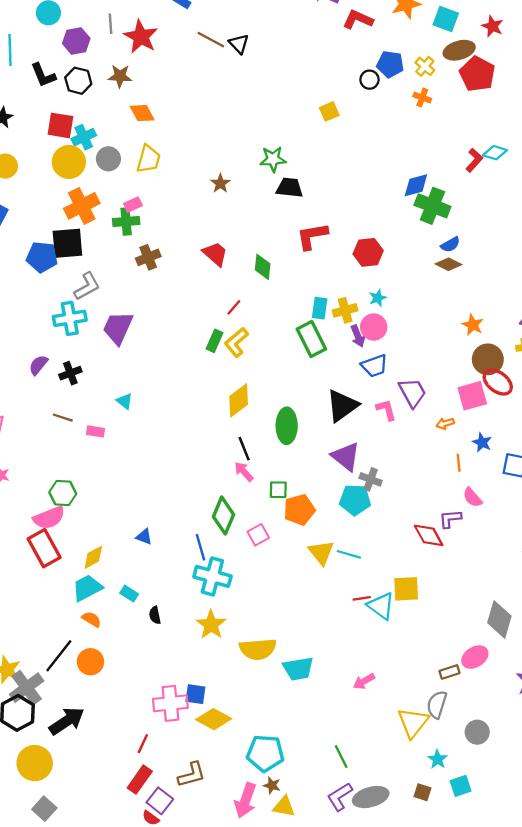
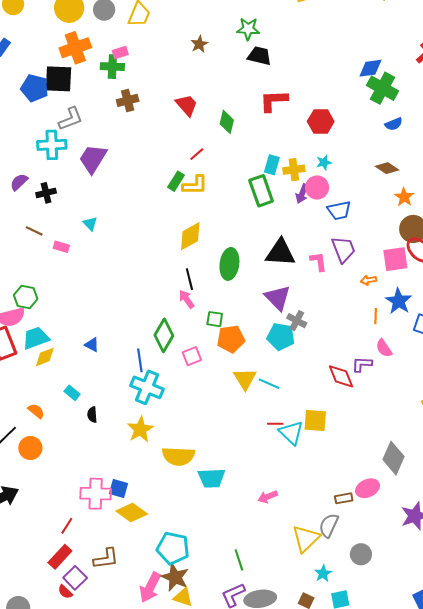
brown diamond: (448, 264) -> (387, 168), moved
purple arrow: (358, 336) -> (302, 194), turned 36
yellow L-shape: (236, 342) -> (195, 185), turned -148
blue trapezoid: (374, 366) -> (339, 210), moved
black triangle: (342, 406) -> (280, 253), turned 32
blue star: (482, 442) -> (399, 301), size x1.5
cyan trapezoid: (87, 588) -> (36, 338), moved
brown star: (272, 785) -> (175, 577), size x1.8

